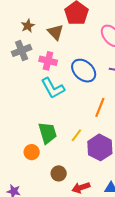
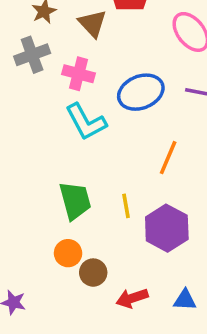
blue ellipse: (84, 71) -> (141, 92), turned -65
yellow line: (76, 135) -> (126, 206), turned -48
orange circle: (32, 152) -> (68, 253), moved

